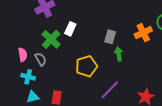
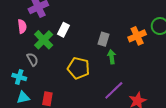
pink semicircle: (23, 55) -> (22, 26), moved
yellow pentagon: (86, 66) -> (79, 68), turned 30
purple line: (110, 90) -> (114, 90), moved

